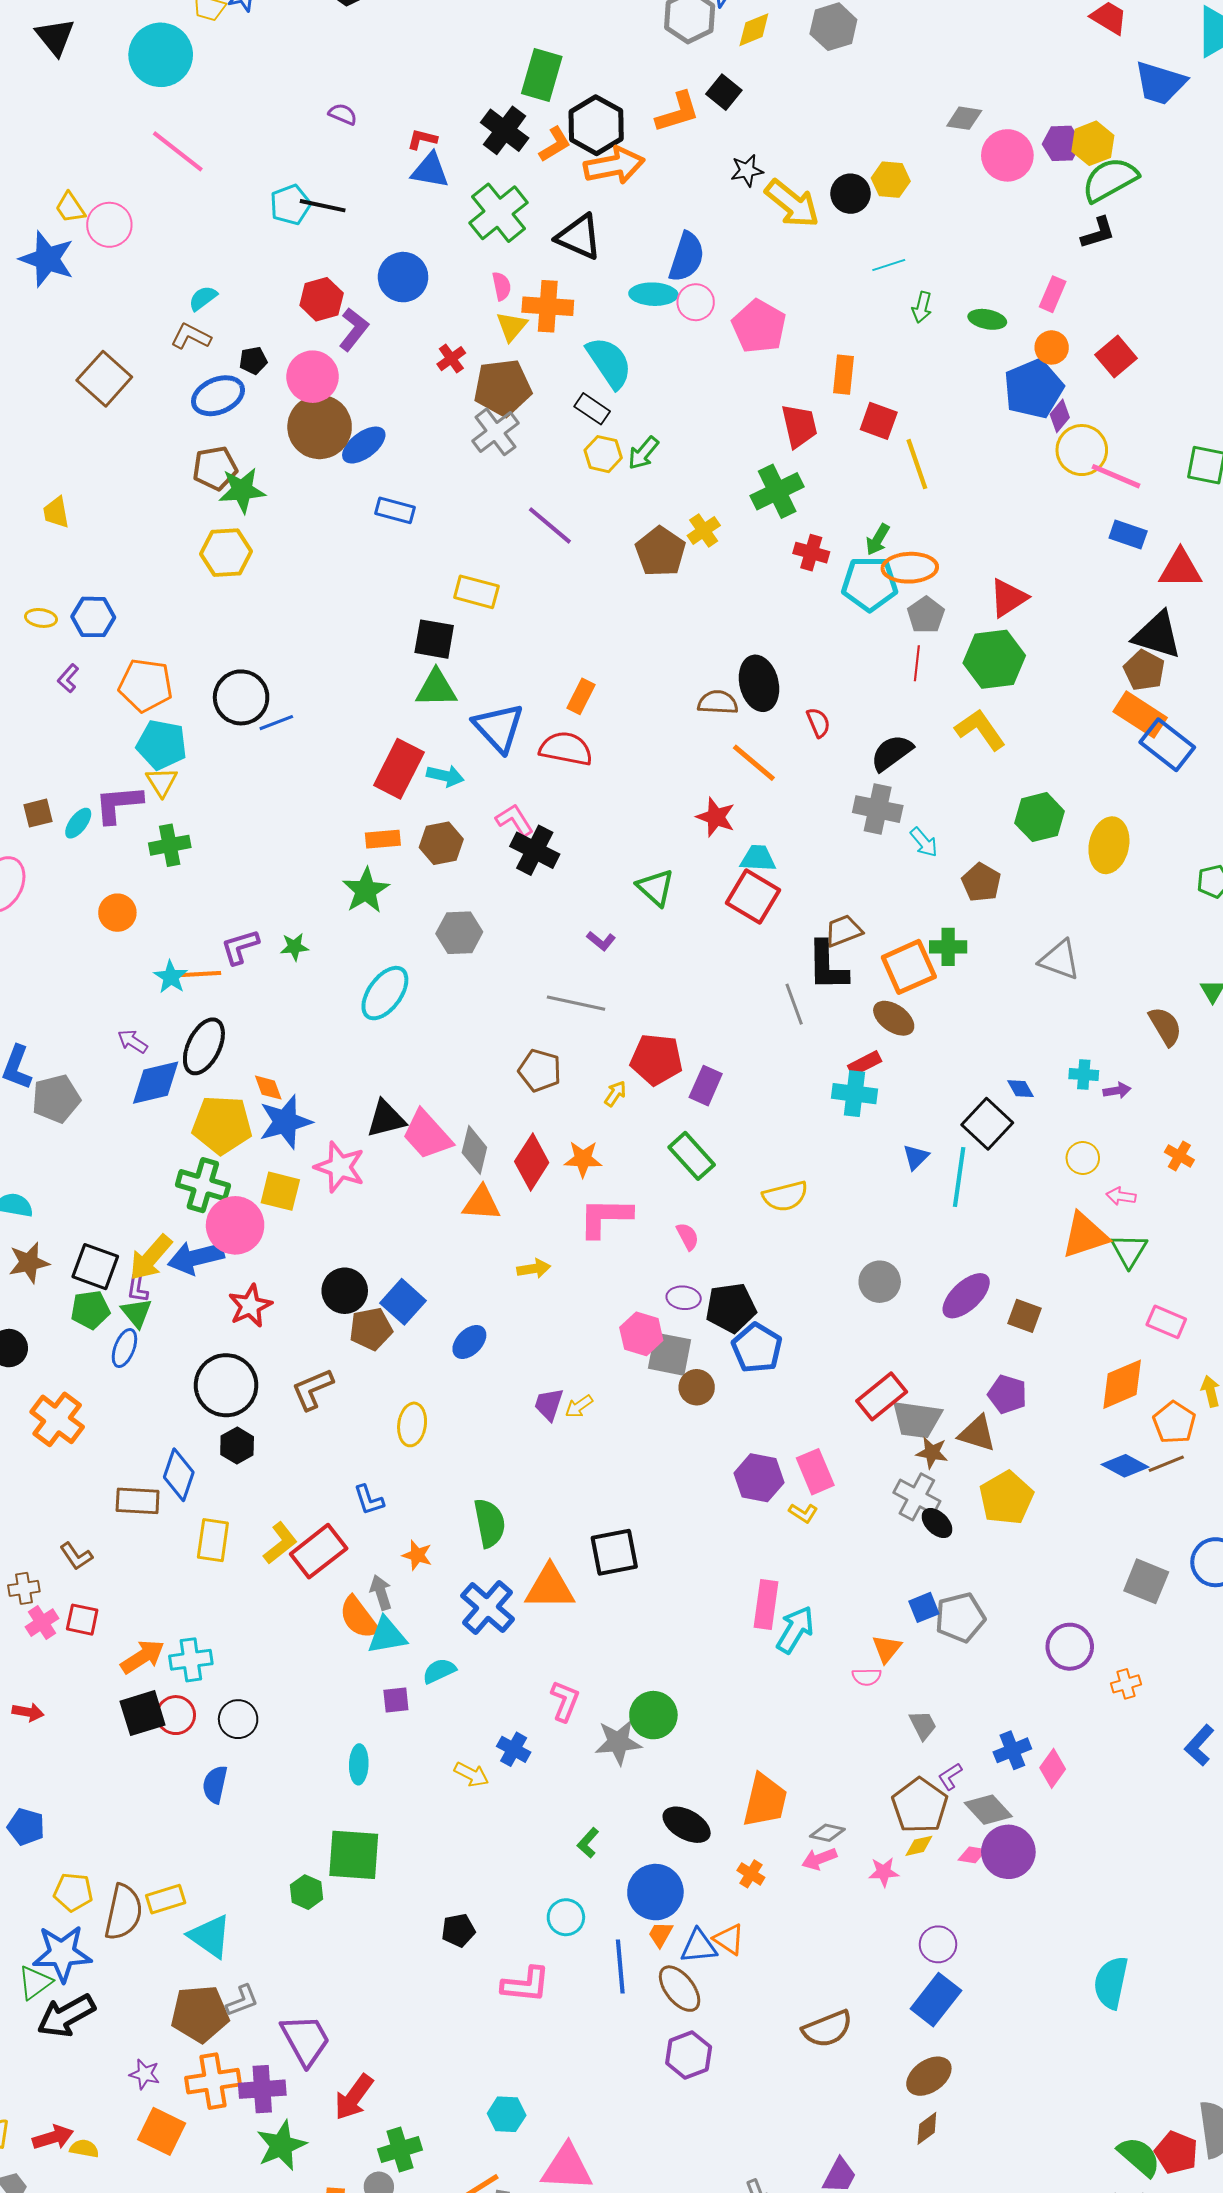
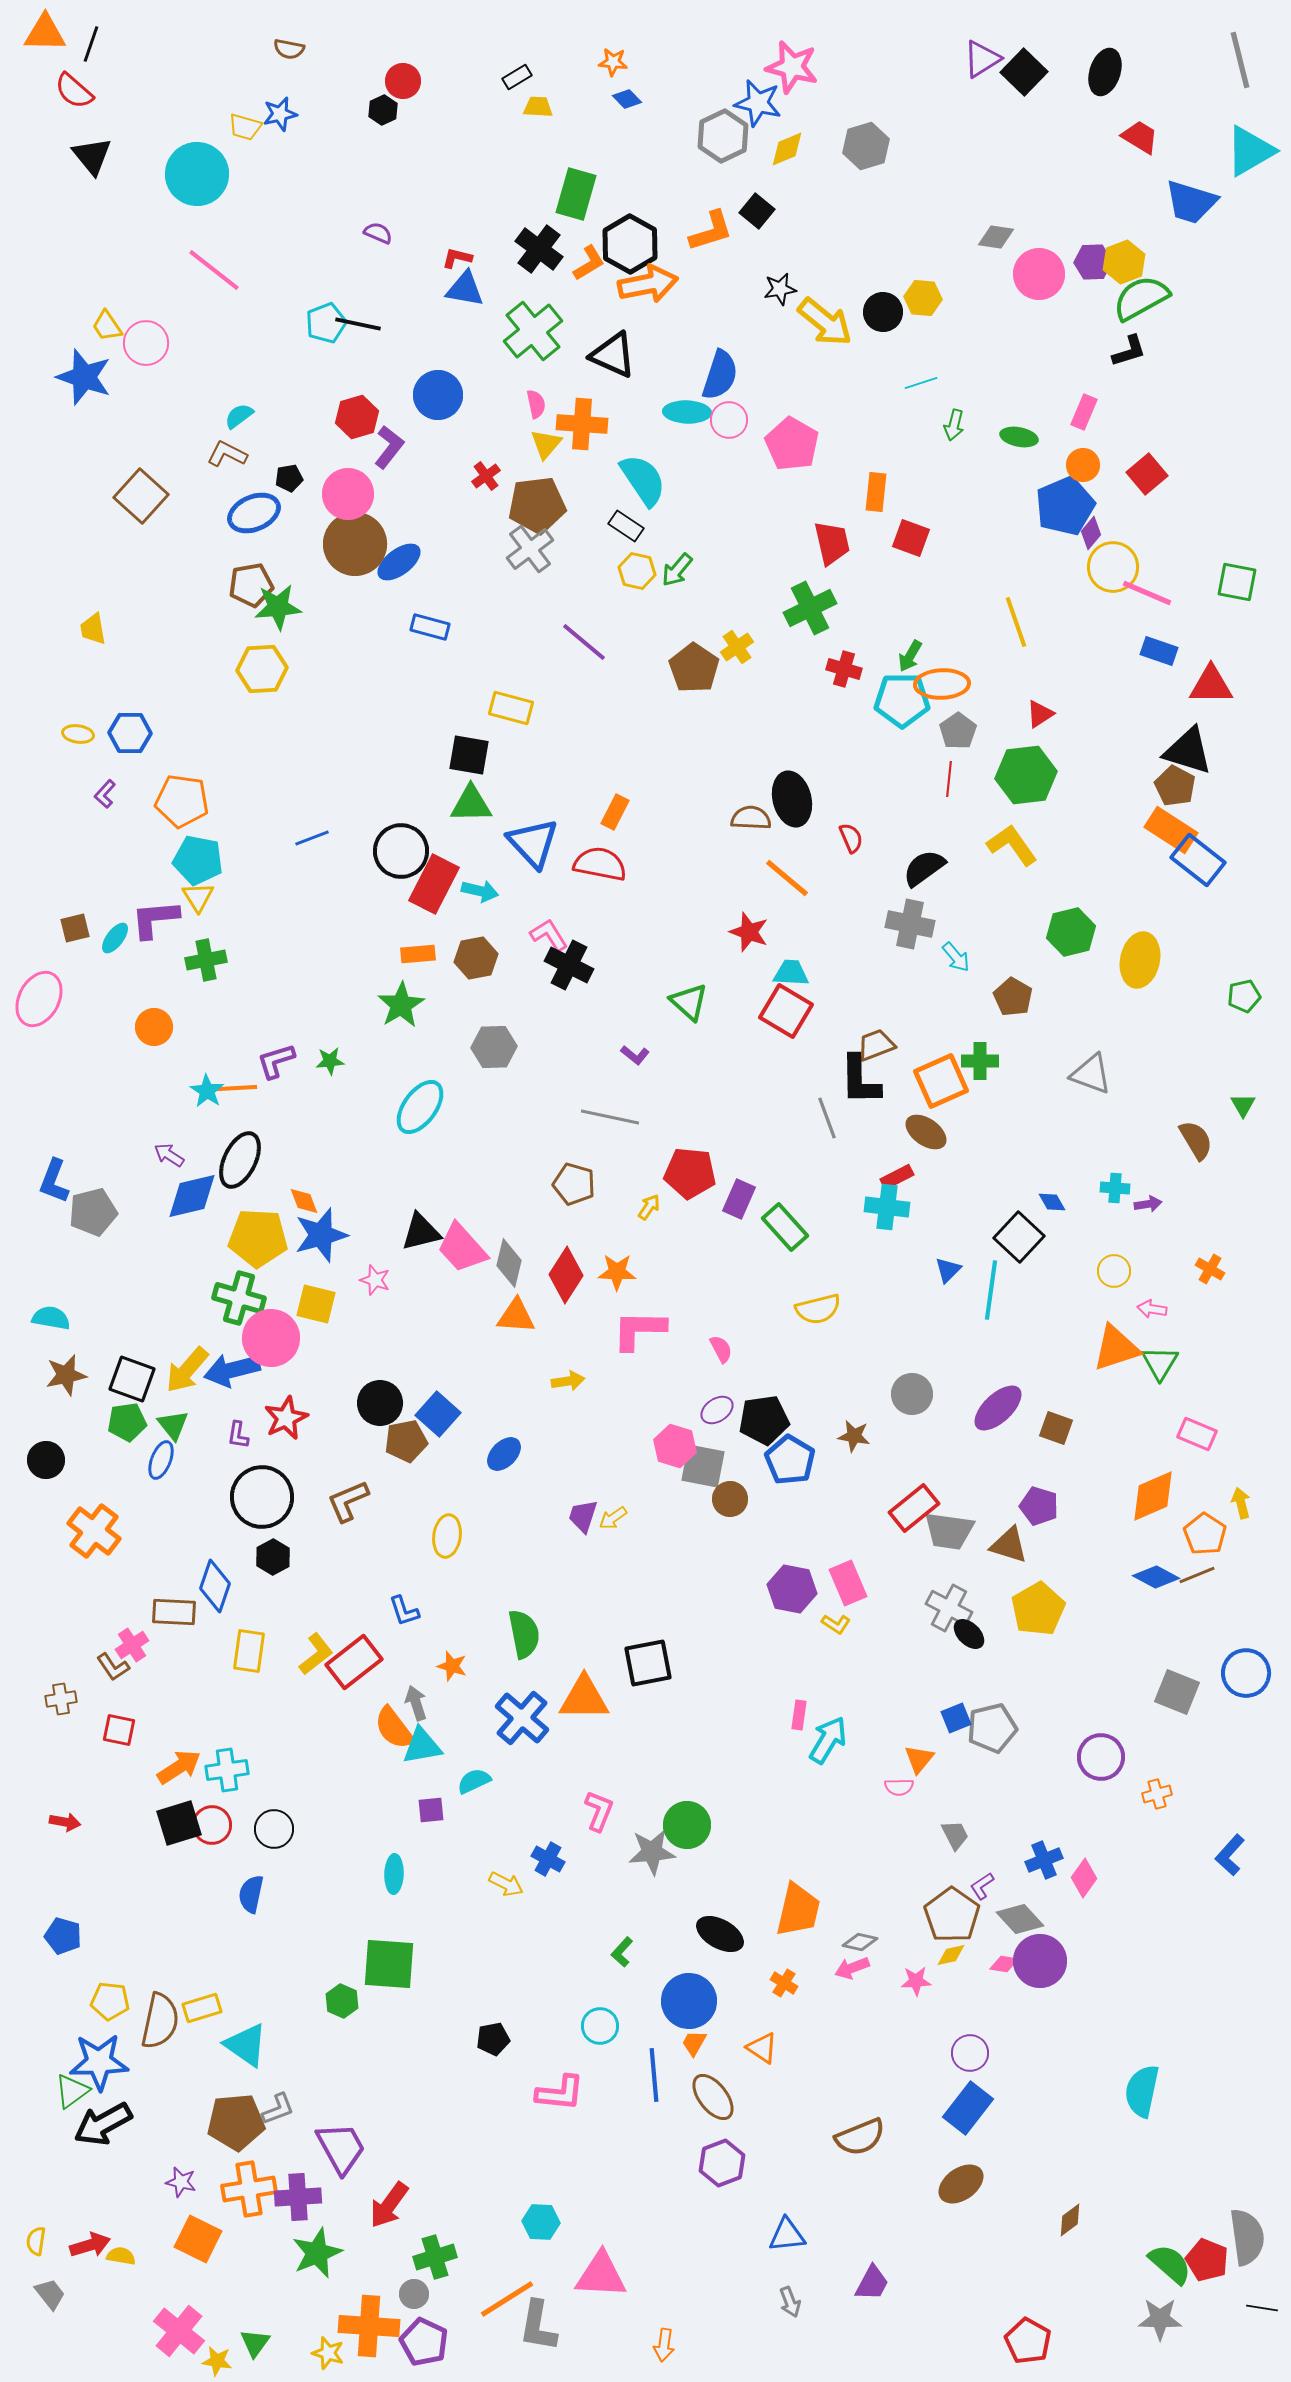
yellow line: (917, 464) -> (1016, 622), moved
red triangle: (1008, 598) -> (1040, 714), size x0.7
black circle: (241, 697) -> (401, 851), moved
green rectangle: (692, 1156) -> (785, 1227), moved
pink star: (340, 1167) -> (375, 1280), size x0.6
purple L-shape: (138, 1289) -> (238, 1435), moved
purple ellipse: (684, 1298) -> (717, 1410), turned -40
brown star: (932, 1453) -> (854, 1436), moved
pink rectangle: (766, 1604) -> (799, 1715), size x0.6
pink cross: (42, 1623) -> (132, 1645), moved
blue triangle: (699, 1946) -> (787, 2235), moved
brown diamond: (927, 2128) -> (1070, 2220), moved

